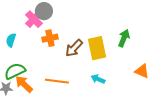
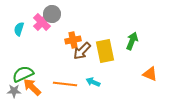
orange cross: (50, 38) -> (73, 40), moved
cyan semicircle: (11, 40) -> (19, 29), moved
cyan arrow: (98, 79) -> (93, 82), moved

